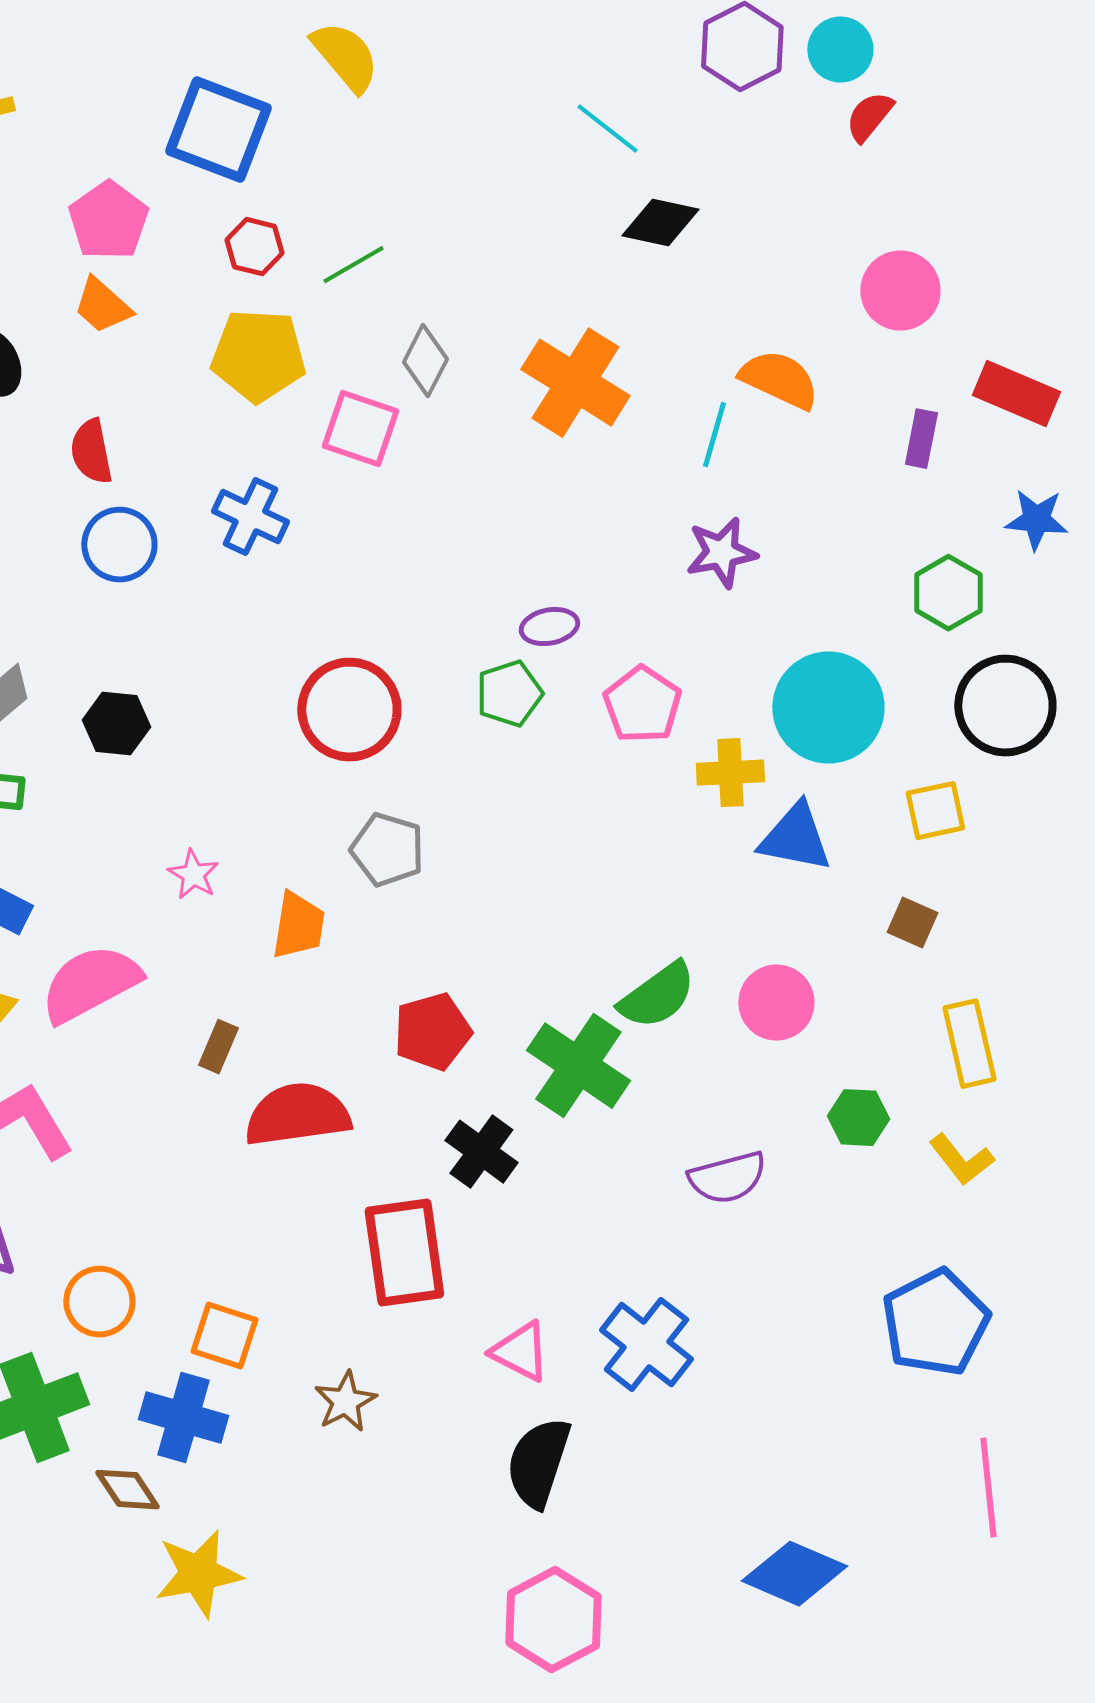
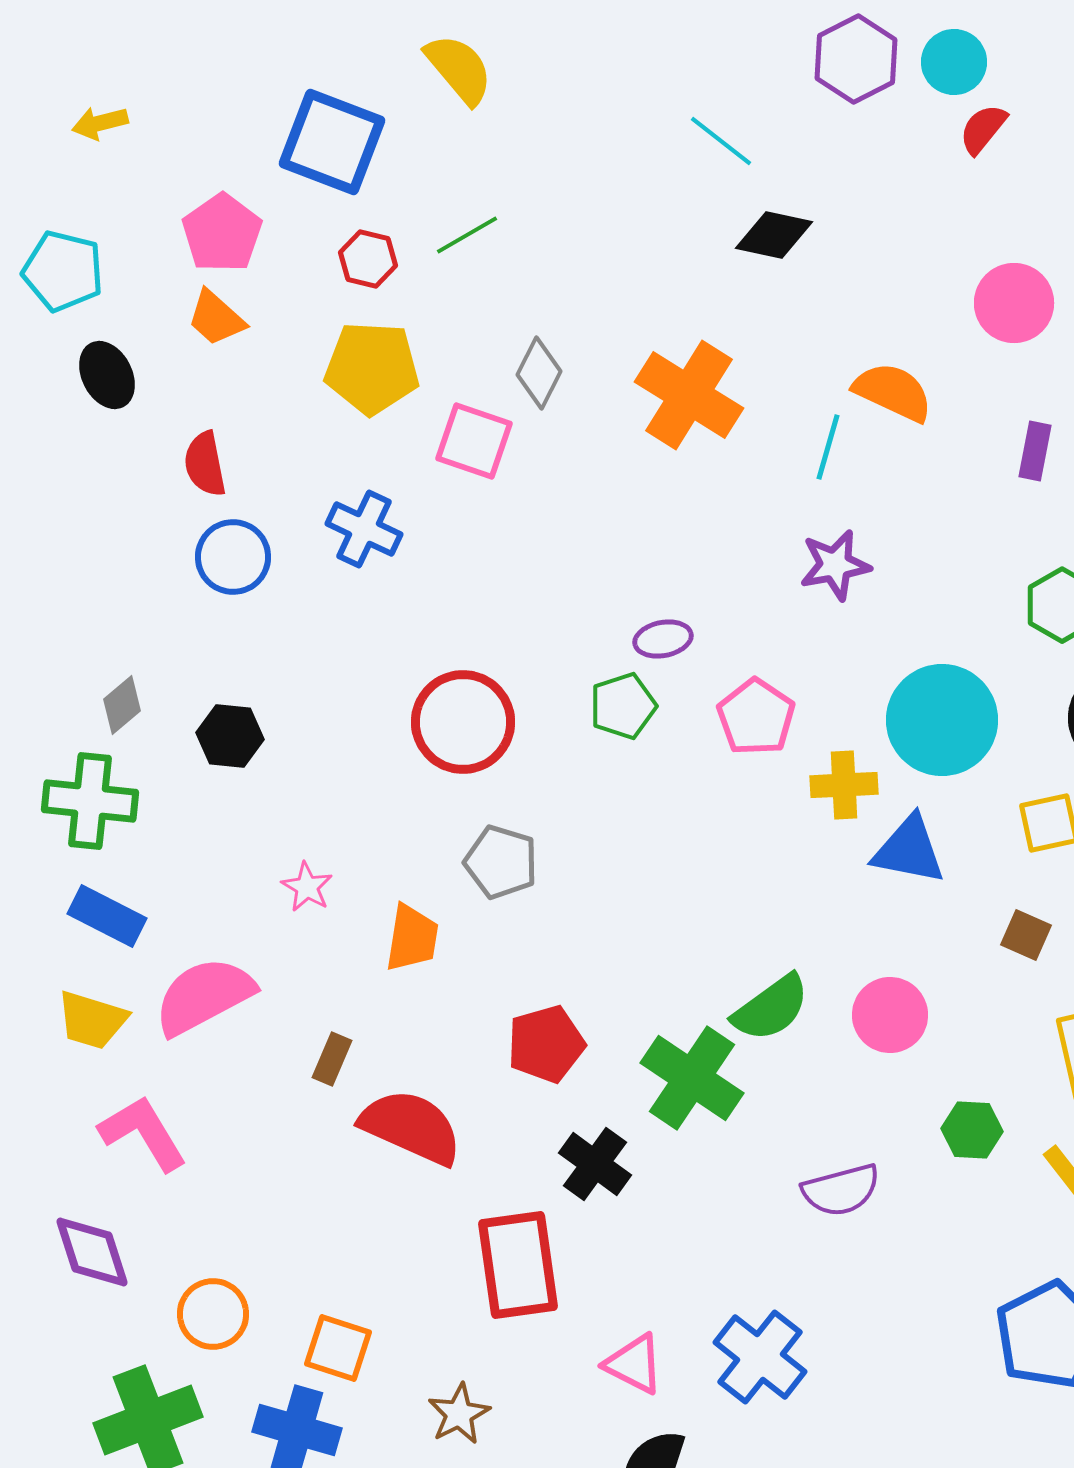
green line: (353, 265) -> (467, 235), moved
red semicircle: (297, 1115) -> (411, 1127), turned 32

